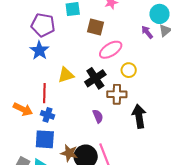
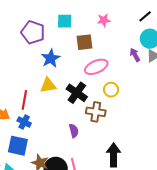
brown square: (95, 27) -> (85, 42), turned -30
blue star: (39, 50) -> (51, 58), moved
black cross: (95, 78) -> (77, 93), turned -30
black arrow: (139, 116) -> (113, 155), moved

